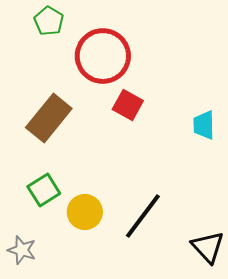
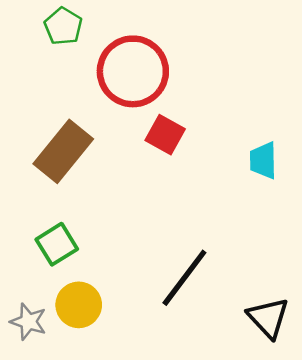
yellow circle: (85, 212) -> (79, 305), moved

